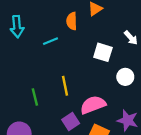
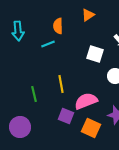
orange semicircle: (72, 21) -> (58, 26), moved
purple square: (71, 122) -> (66, 116), turned -35

